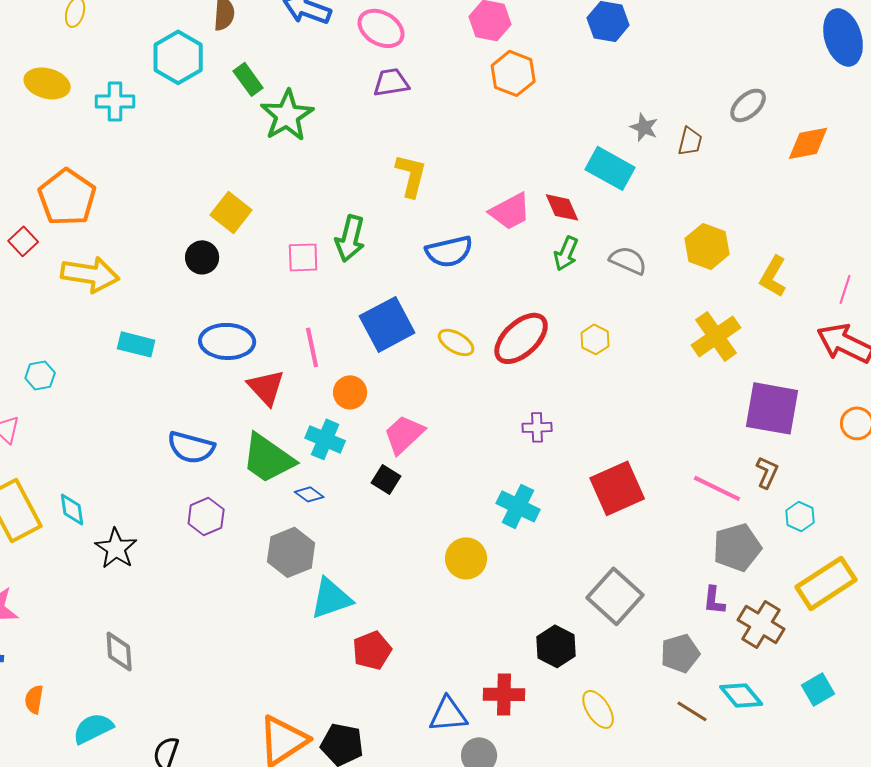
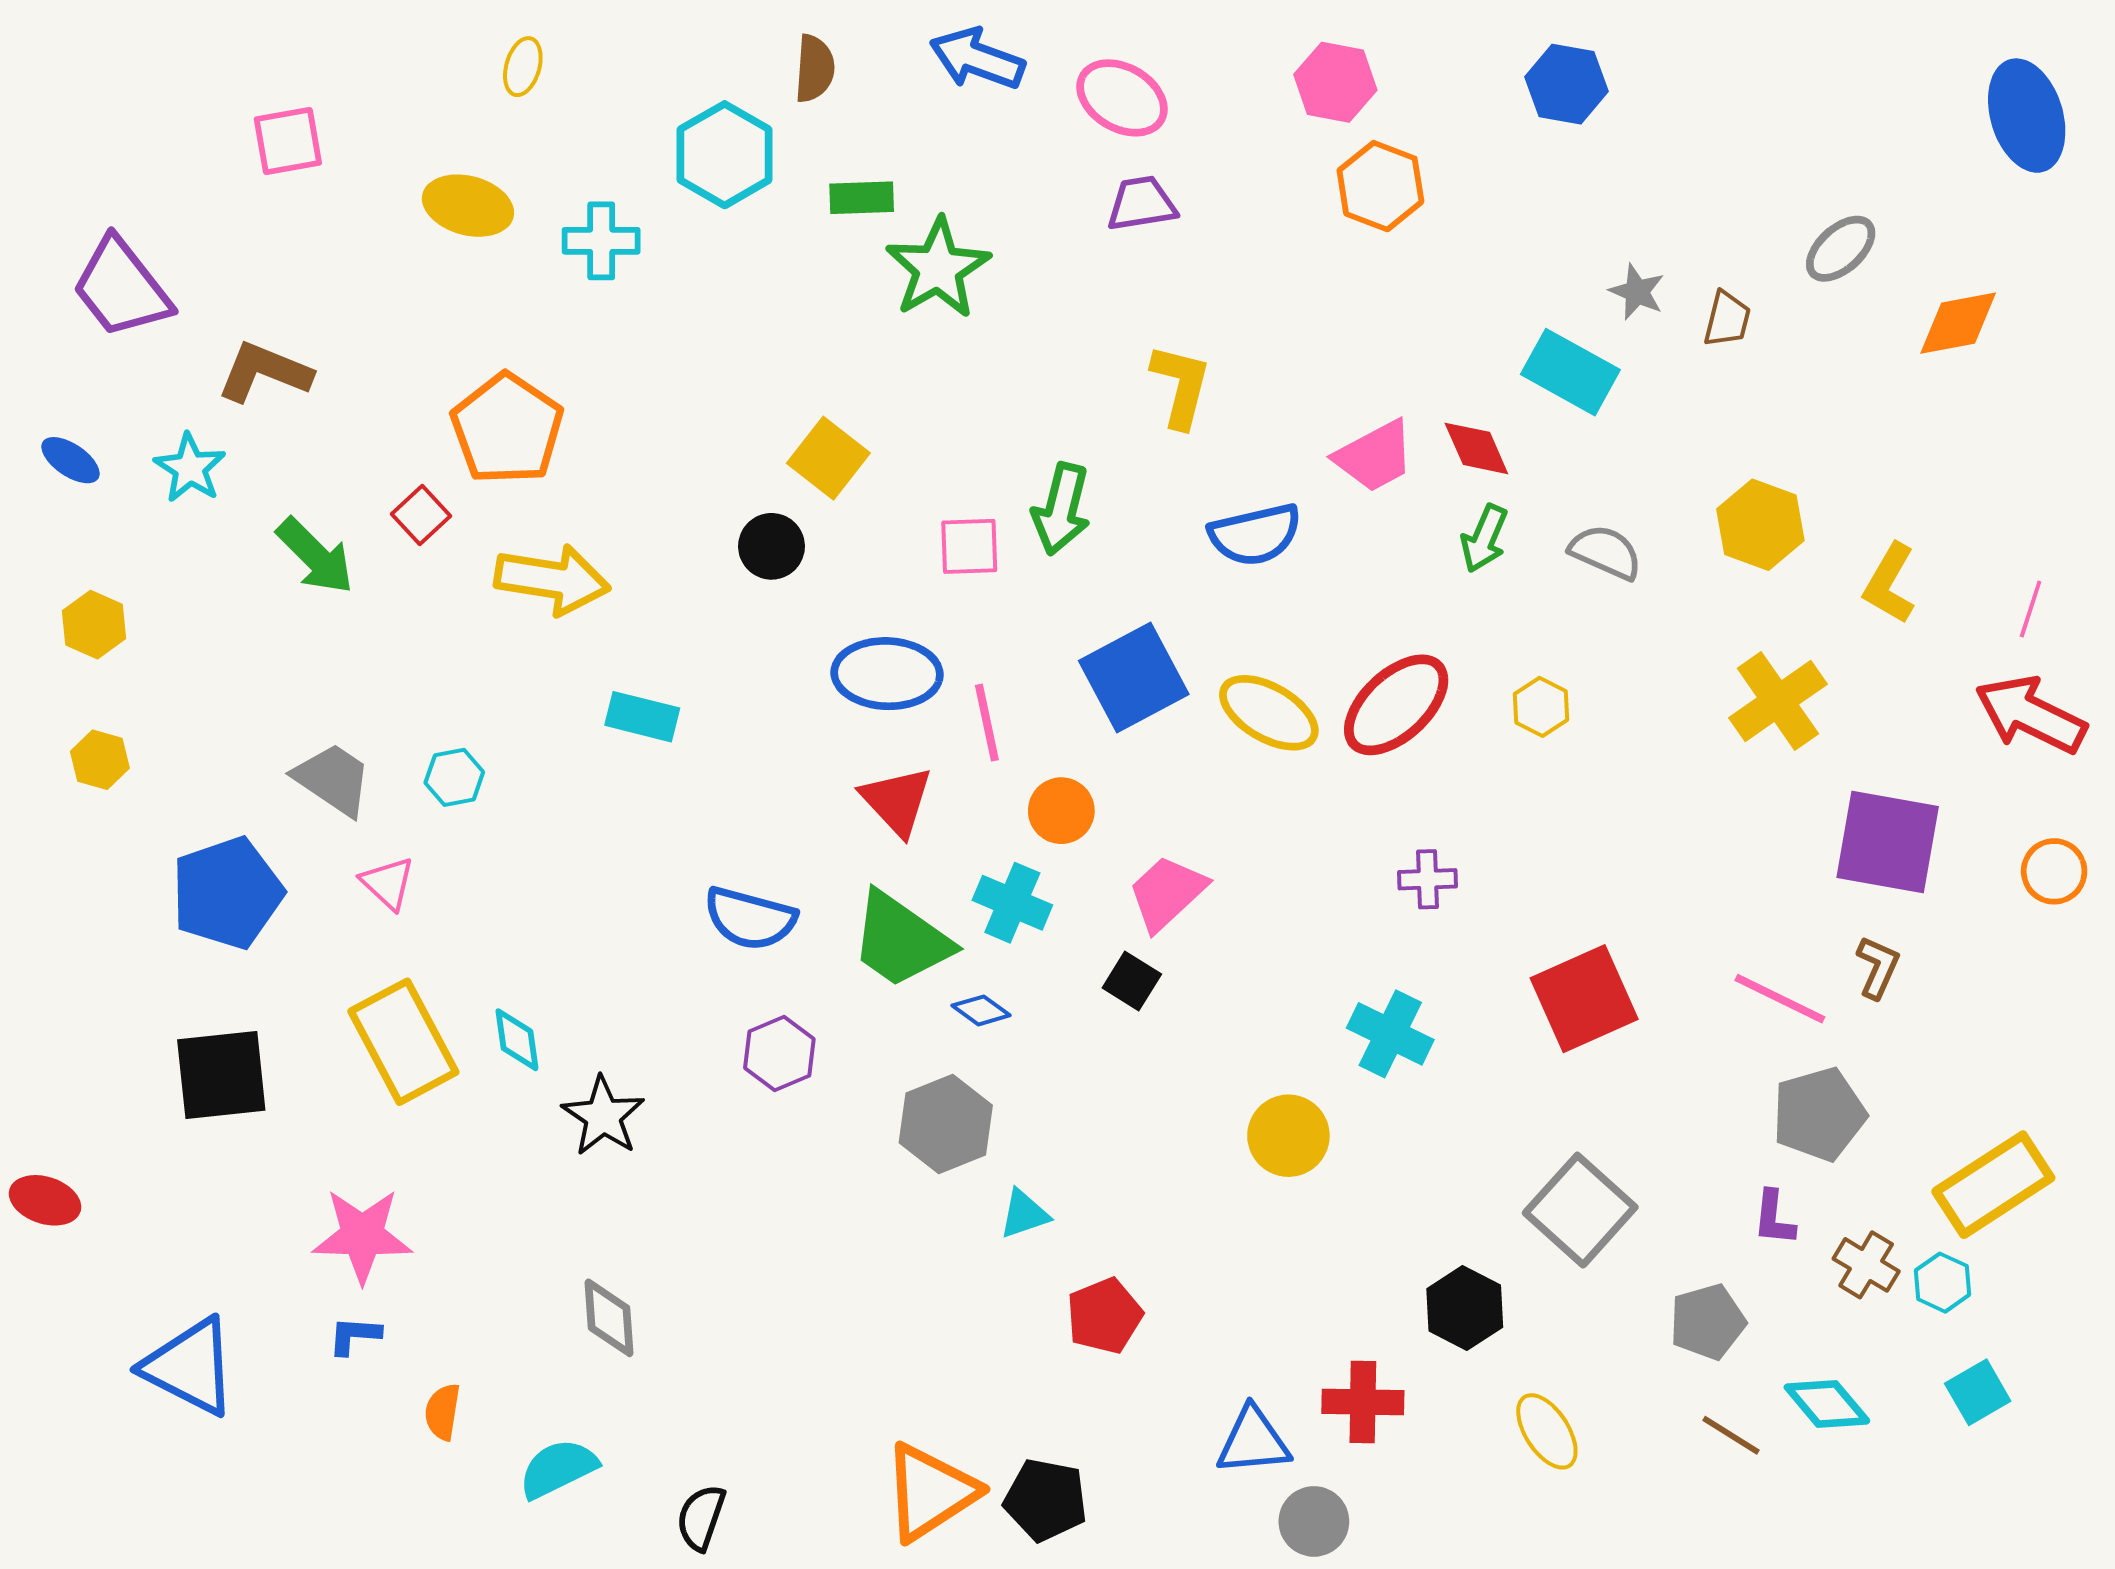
green rectangle: (248, 79) -> (862, 198), turned -56
blue ellipse: (227, 341) -> (887, 674), moved
yellow ellipse: (456, 342) -> (1269, 713), size x1.4
cyan hexagon: (800, 516) -> (1942, 1283), moved
cyan triangle: (331, 598) -> (1024, 1214), size x0.6
brown cross: (761, 624) -> (1866, 1265), size x0.7

